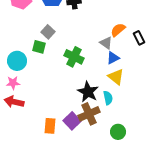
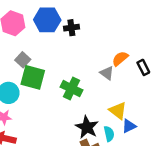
gray square: (48, 32) -> (23, 60), moved
green square: (39, 47) -> (33, 77), size x1.6
blue triangle: (113, 58) -> (129, 126), moved

